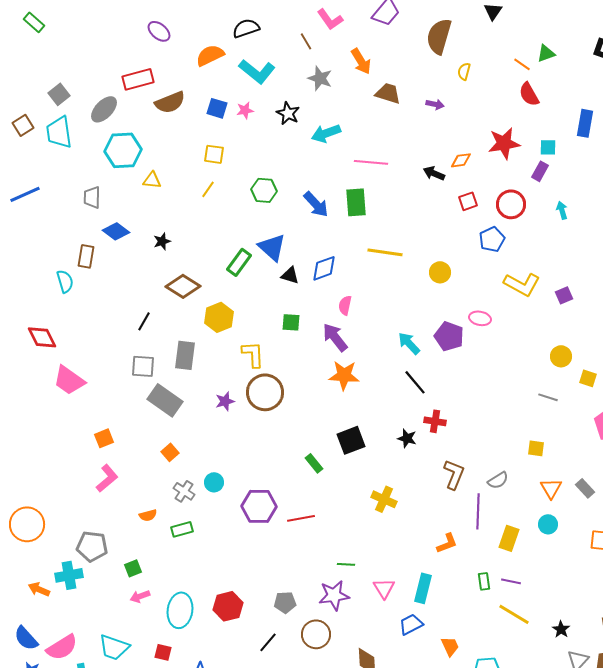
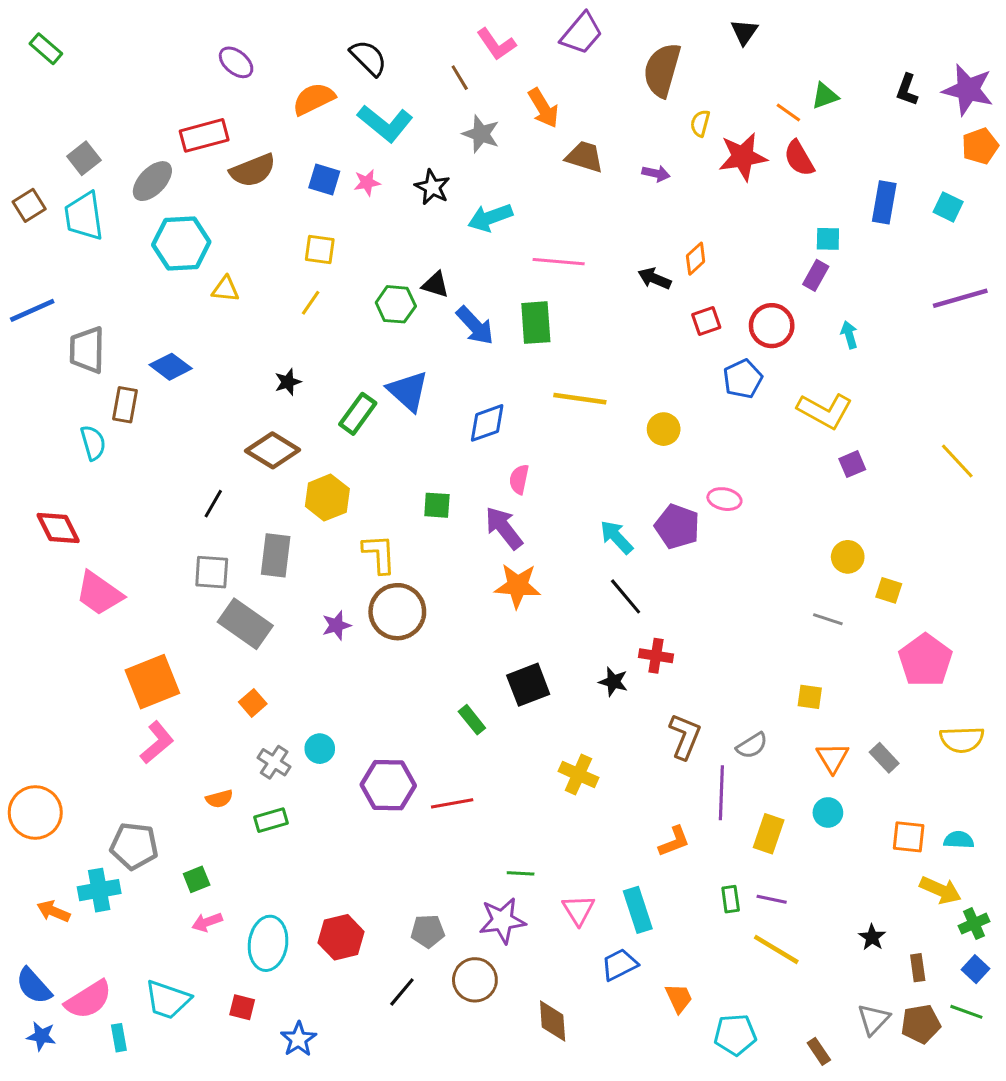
black semicircle: (246, 28) -> (368, 58), turned 64
red star: (504, 143) -> (743, 157), moved
orange diamond: (461, 160) -> (696, 259), turned -35
gray trapezoid: (92, 197) -> (87, 350), moved, size x1.4
black star: (162, 241) -> (288, 382), moved
black triangle: (290, 275) -> (435, 285), moved
yellow L-shape: (522, 284) -> (825, 411), moved
orange square: (104, 438) -> (152, 682), size x1.8
cyan rectangle: (423, 588) -> (638, 910), turned -32
black star: (561, 629) -> (872, 937), moved

